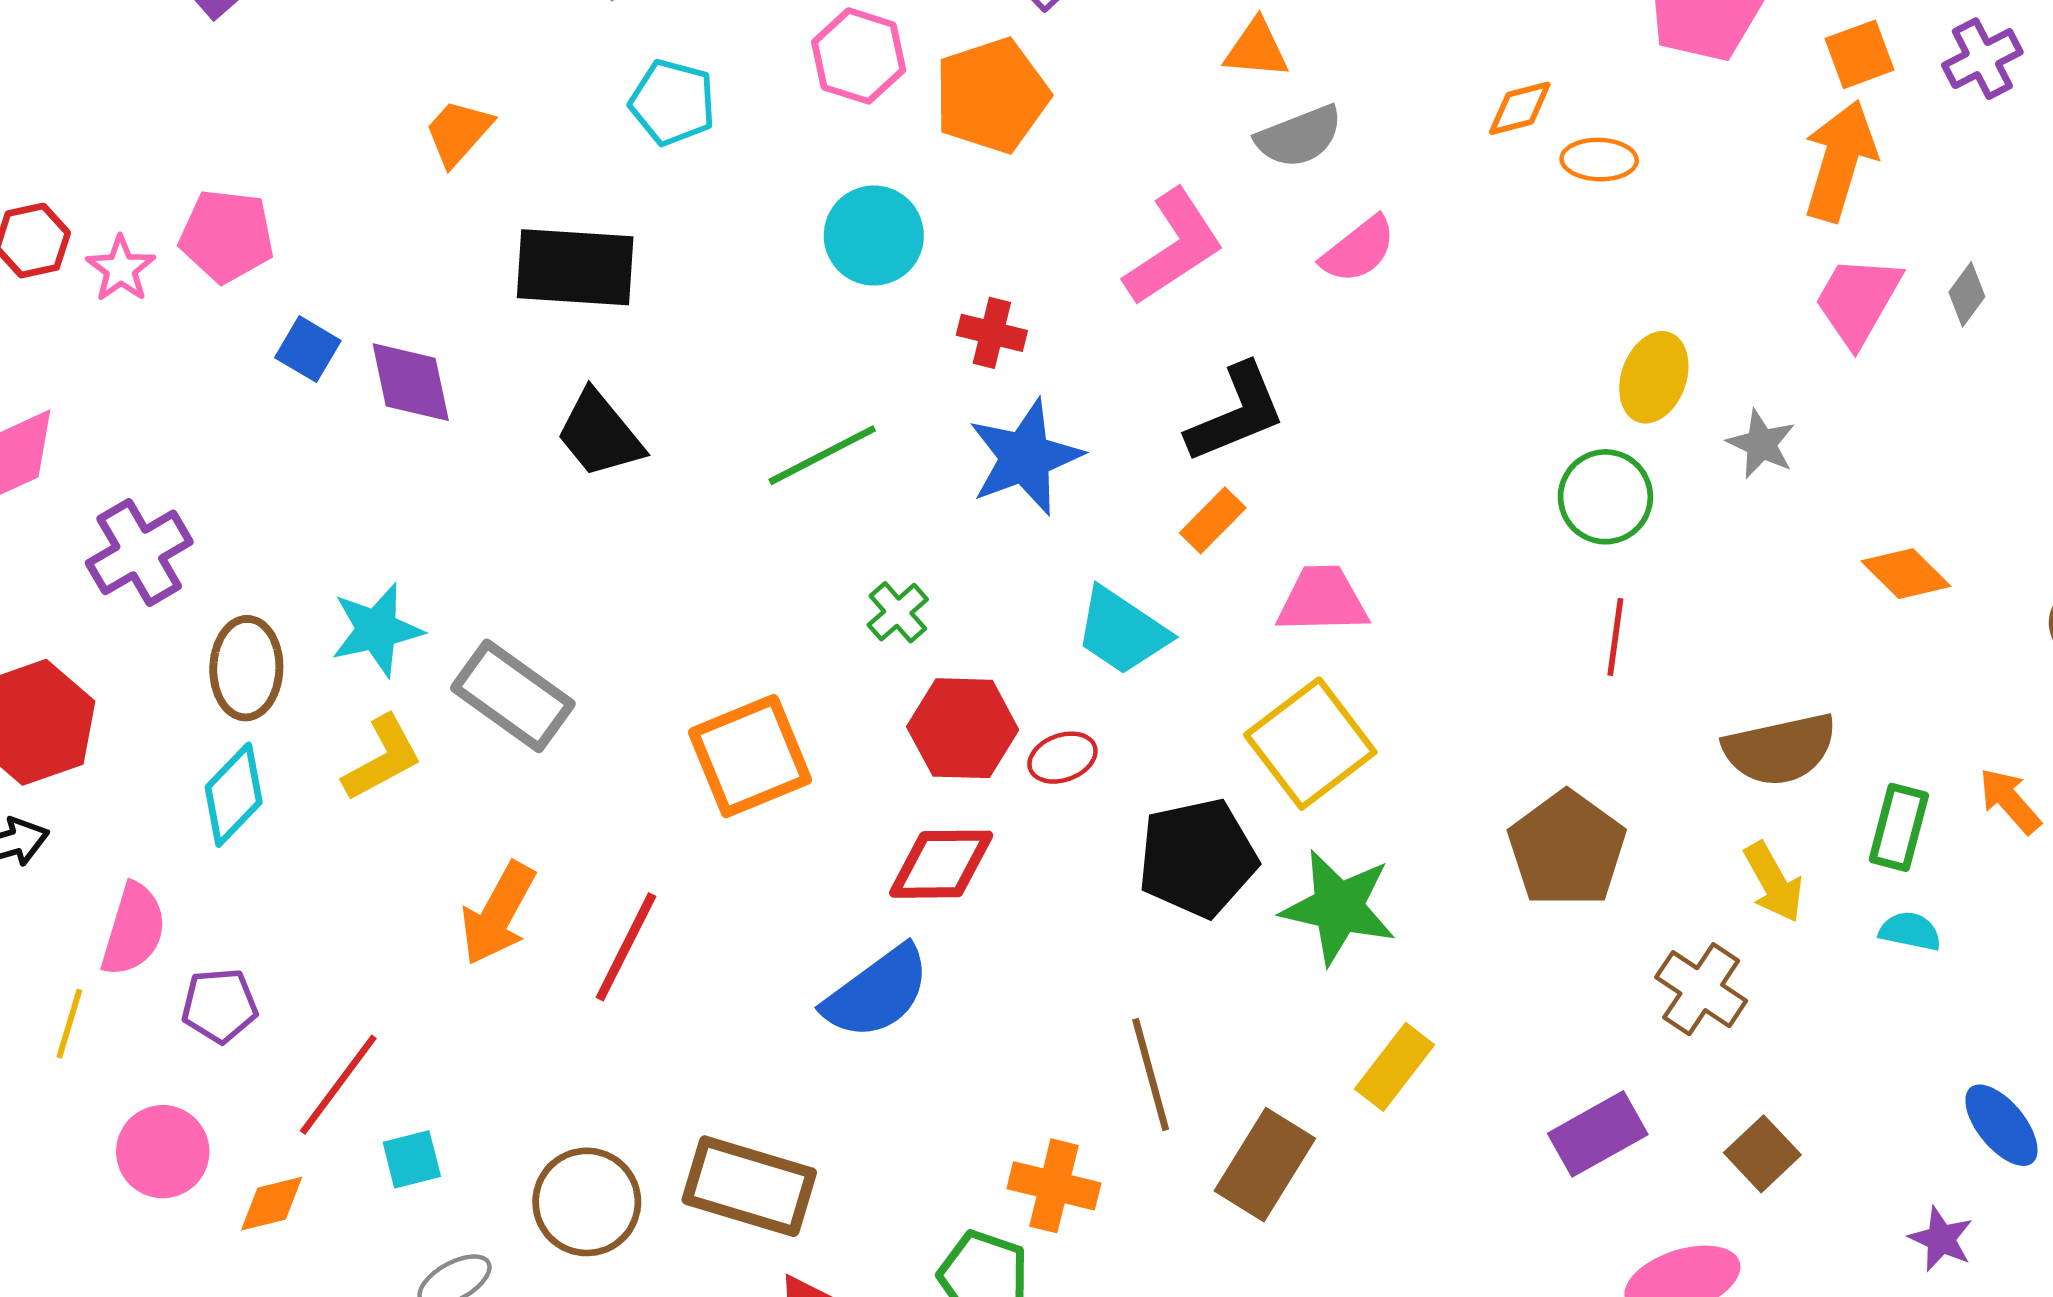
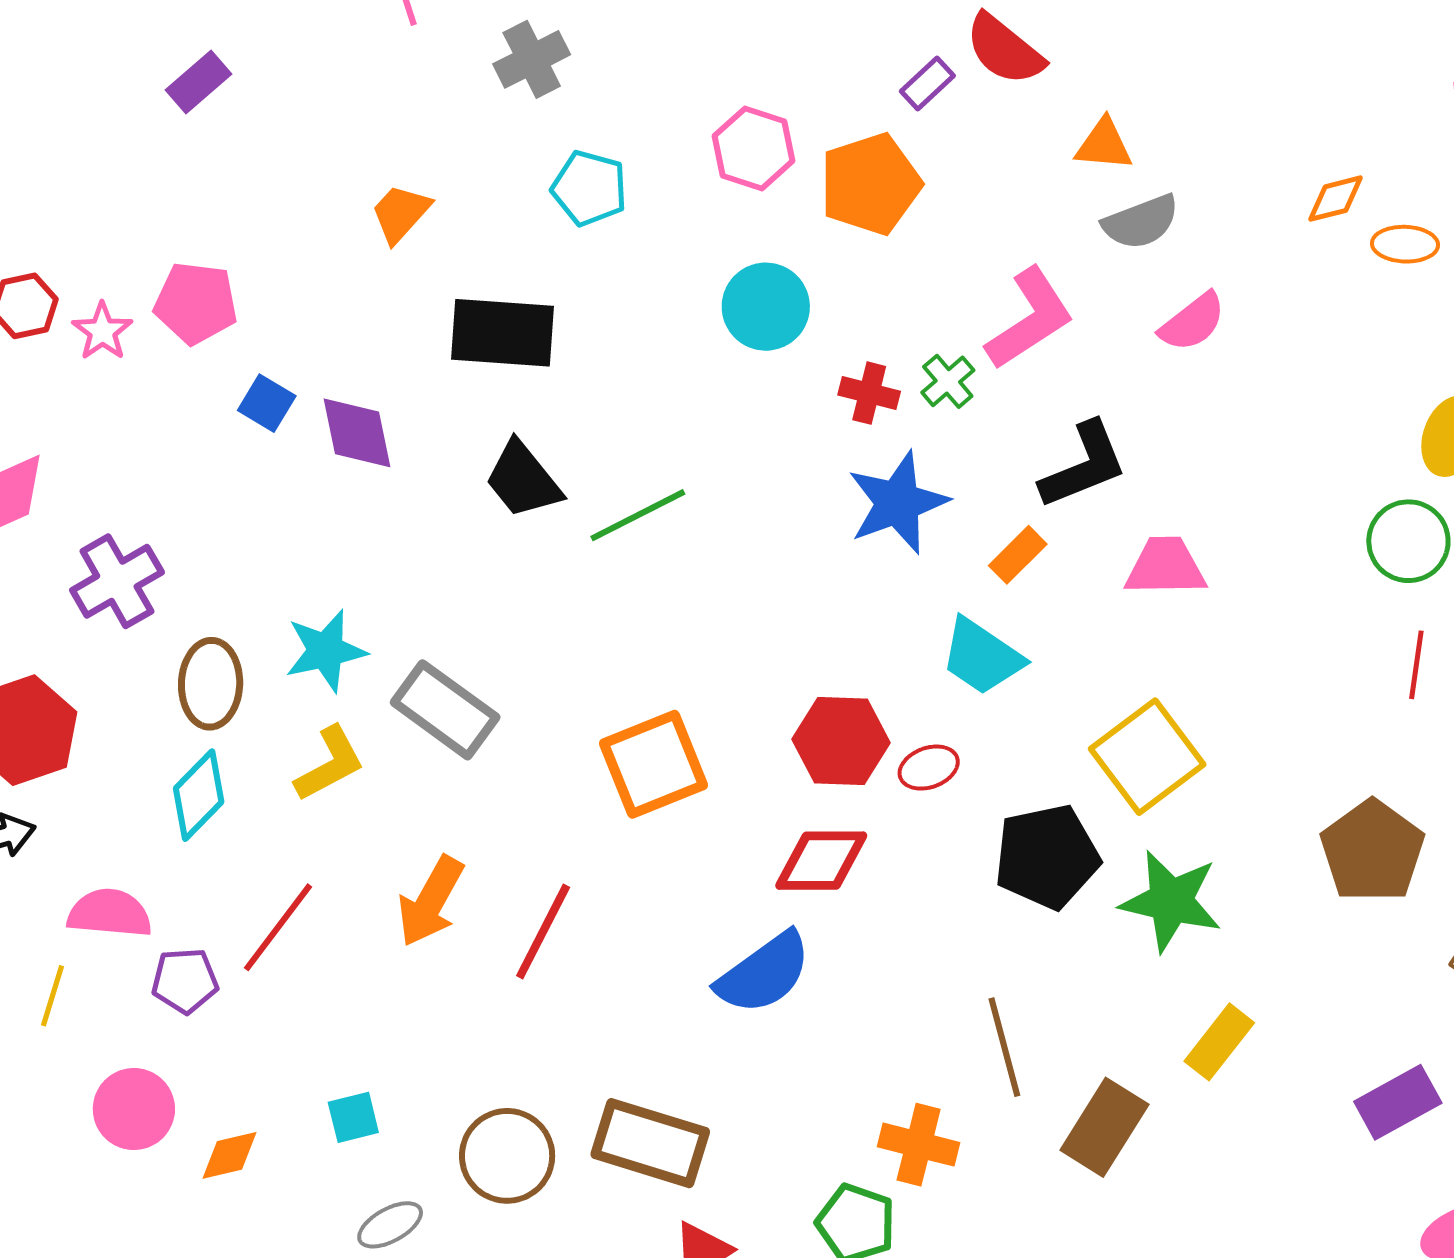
green line: (822, 455) -> (638, 515), moved
orange rectangle: (1213, 520) -> (1018, 555), moved
pink trapezoid: (1322, 600) -> (1165, 567), moved
green cross: (898, 612) -> (948, 381), moved
pink semicircle: (134, 930) -> (110, 913), turned -102
red line: (338, 1085) -> (278, 927), moved

